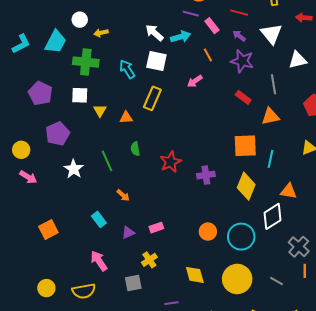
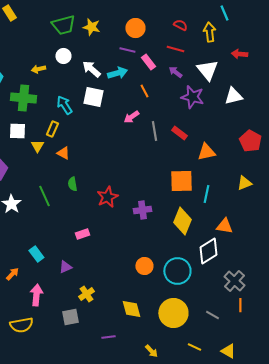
white circle: (80, 20) -> (63, 56), moved
purple star: (242, 61) -> (192, 97), moved
gray line: (273, 84) -> (154, 131), moved
yellow rectangle: (152, 98) -> (52, 129), moved, size x0.7
orange triangle: (126, 118) -> (63, 153), turned 32
orange arrow: (123, 195) -> (12, 274), moved, turned -88
pink rectangle: (156, 228) -> (82, 234), moved
pink arrow: (99, 261) -> (36, 295), turned 40

